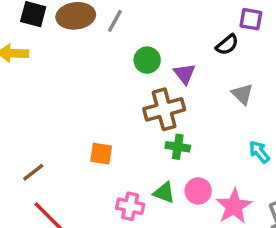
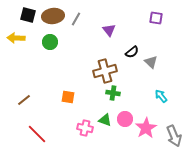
black semicircle: (227, 45) -> (132, 52), moved
green circle: (147, 60) -> (50, 42), moved
purple triangle: (185, 74) -> (109, 30), moved
brown line: (33, 172) -> (24, 100), moved

